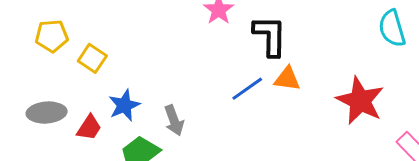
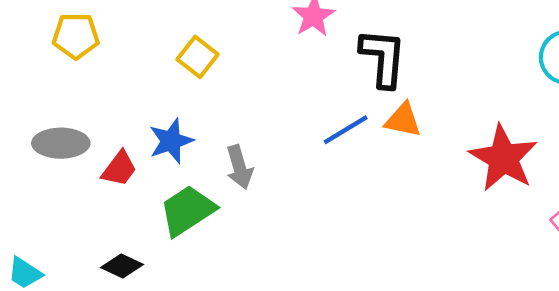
yellow square: (92, 58) -> (198, 57), moved

